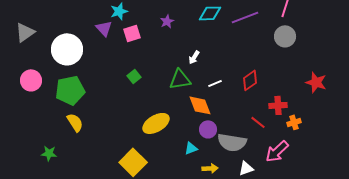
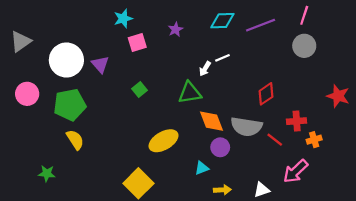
purple triangle: (104, 28) -> (100, 64), moved
white line: (215, 83) -> (222, 58), moved
gray semicircle: (232, 142) -> (246, 127), moved

